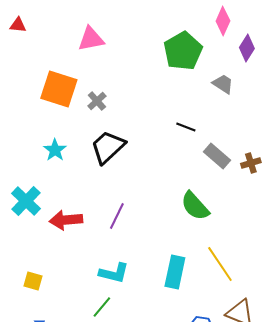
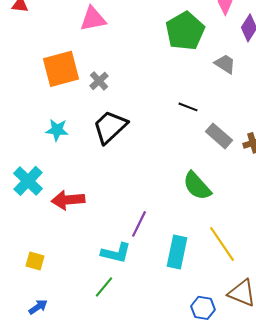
orange square: (59, 89) -> (61, 69), turned -33
cyan star: (55, 150) -> (57, 130), turned -30
purple line: (117, 216) -> (139, 224), moved

